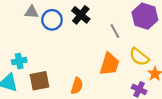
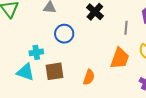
blue circle: (52, 20) -> (64, 34), moved
gray line: (115, 31) -> (126, 28), turned 32

